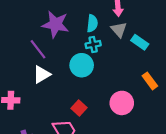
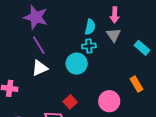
purple star: (56, 24) -> (36, 17), moved
cyan rectangle: (140, 42) -> (142, 48), moved

